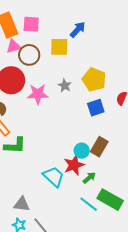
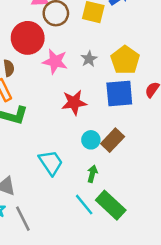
blue square: (96, 108) -> (119, 93), size x1.4
red star: (74, 165) -> (74, 103), moved
green arrow: (89, 178) -> (92, 174), turned -48

